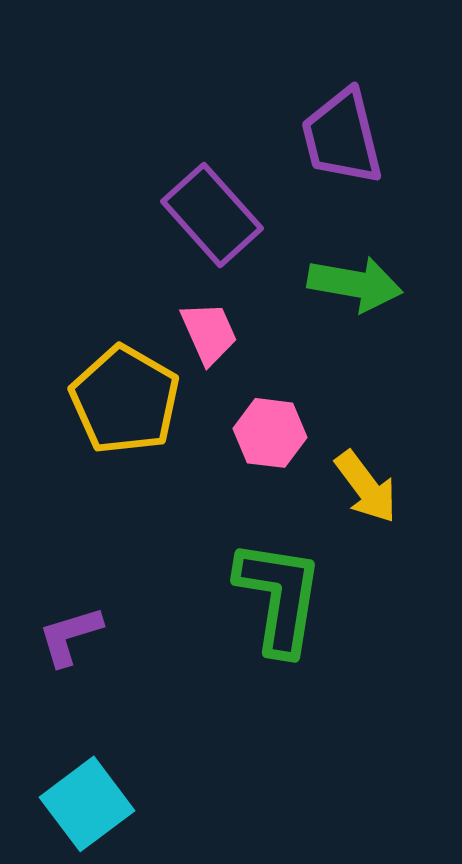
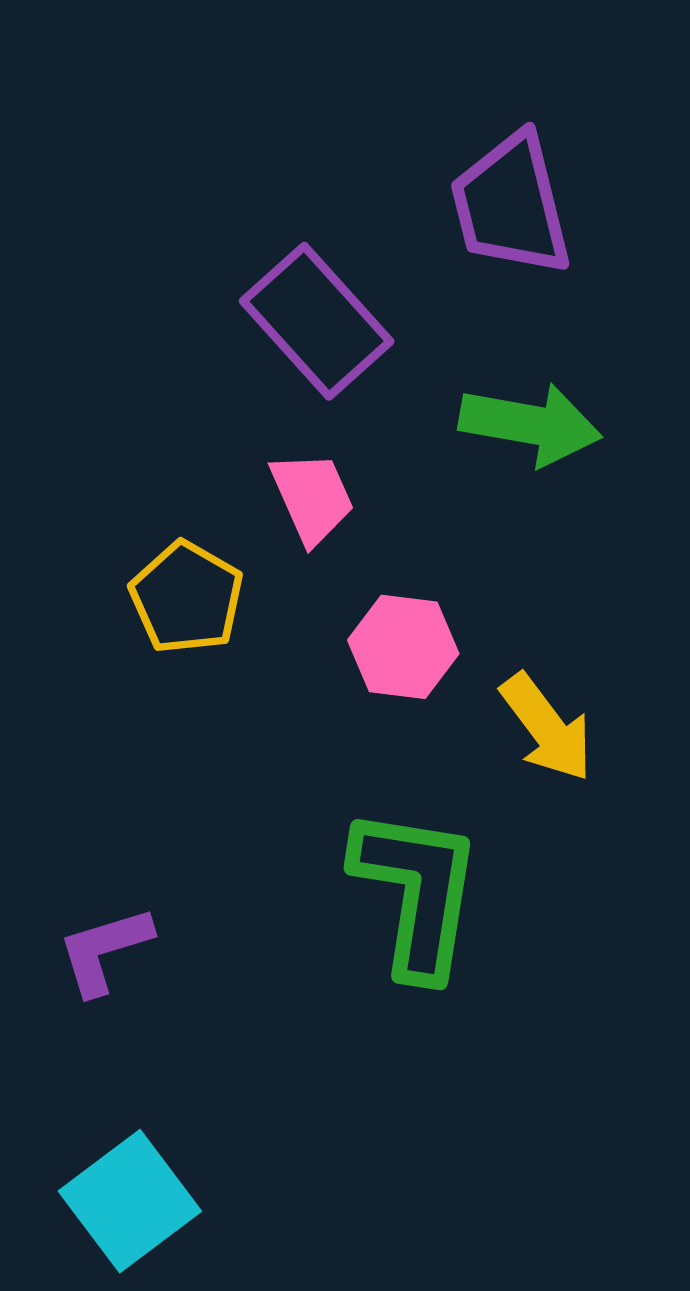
yellow pentagon: (125, 400) -> (187, 598), size x0.7

